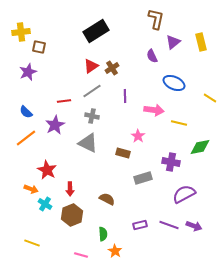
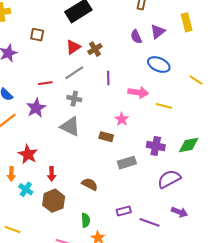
purple triangle: (173, 42) -> (158, 32), moved
brown square: (39, 47) -> (37, 35), moved
green diamond: (200, 147) -> (189, 145), moved
orange arrow: (31, 189) -> (11, 174), turned 72
purple line: (169, 225) -> (150, 222), moved

